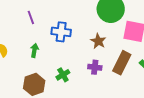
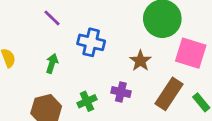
purple line: (31, 17) -> (52, 18), turned -32
purple cross: (95, 67) -> (121, 92), moved

